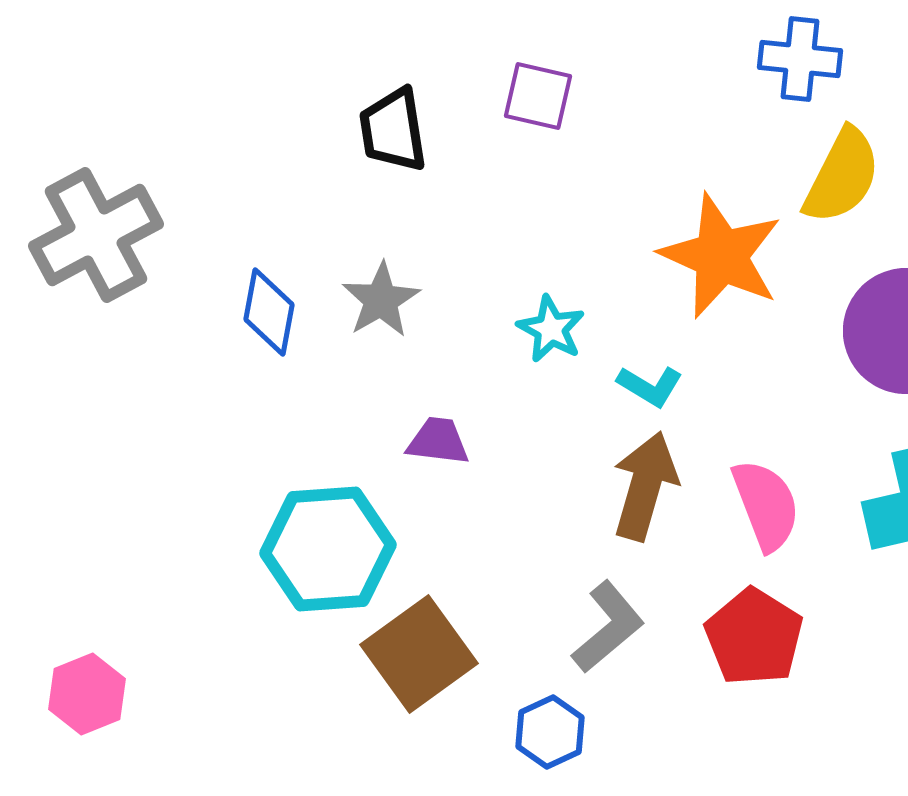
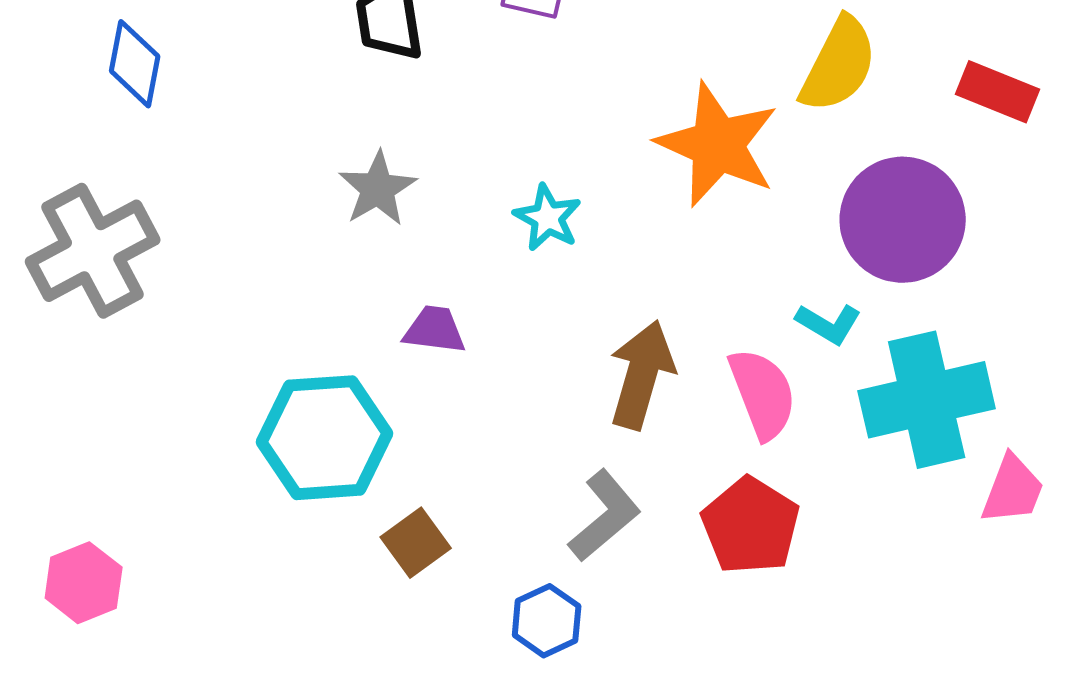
gray cross: (96, 235) -> (93, 251), moved
blue diamond: (269, 312) -> (135, 64), moved
cyan L-shape: (650, 386) -> (829, 324), moved
brown square: (419, 654) -> (416, 543), size x0.6

